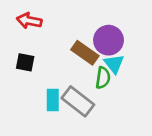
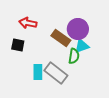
red arrow: (29, 21) -> (28, 23), moved
cyan triangle: (114, 64) -> (82, 46), turned 49

